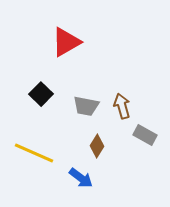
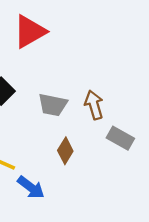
blue arrow: (81, 178) -> (31, 187), moved

